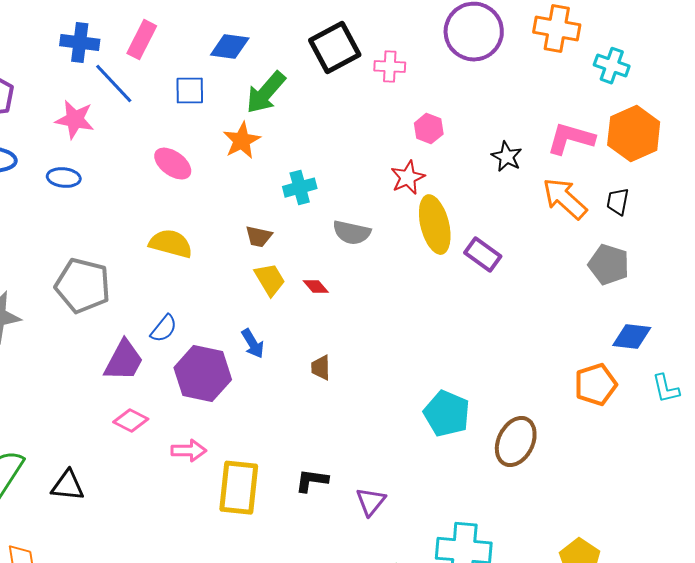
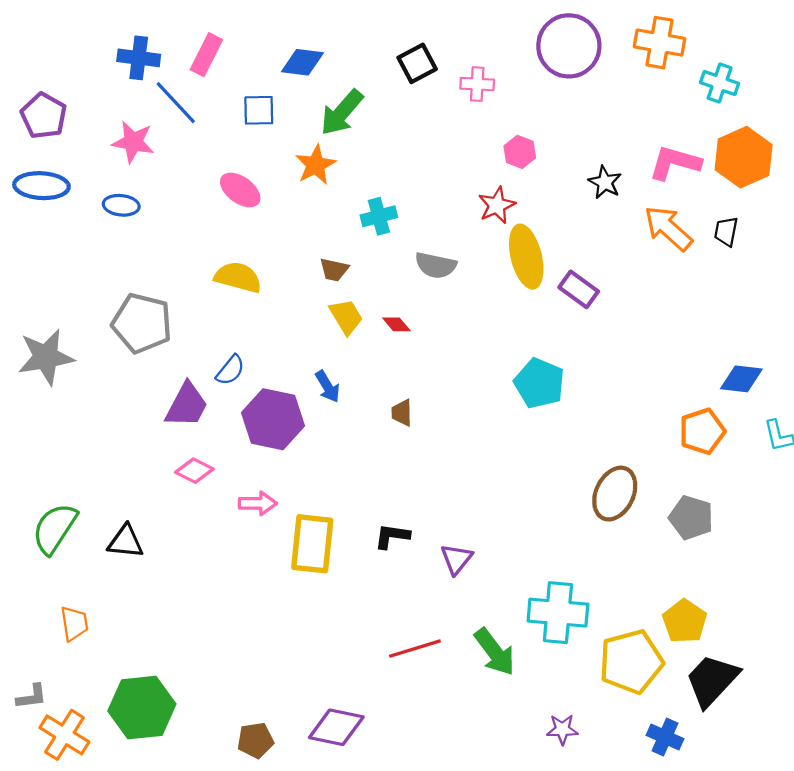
black square: (335, 48) -> (417, 63), size x0.7
gray pentagon: (609, 265) -> (691, 518), moved
cyan pentagon: (447, 414) -> (539, 383), moved

